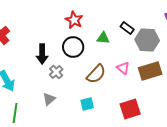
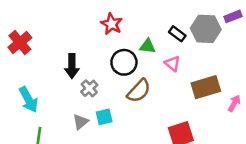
gray hexagon: (147, 40) -> (206, 29), moved
black circle: (73, 47) -> (124, 62), moved
pink triangle: (123, 68) -> (172, 64), moved
cyan square: (87, 104) -> (104, 117), moved

